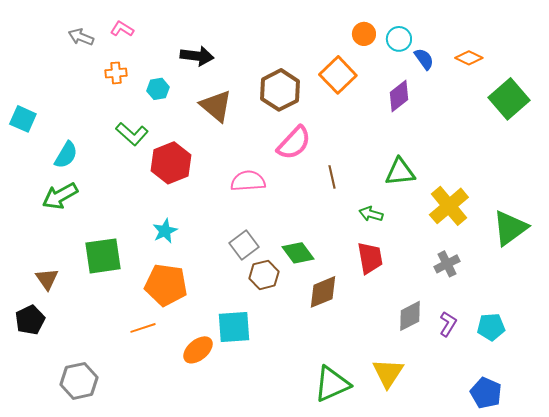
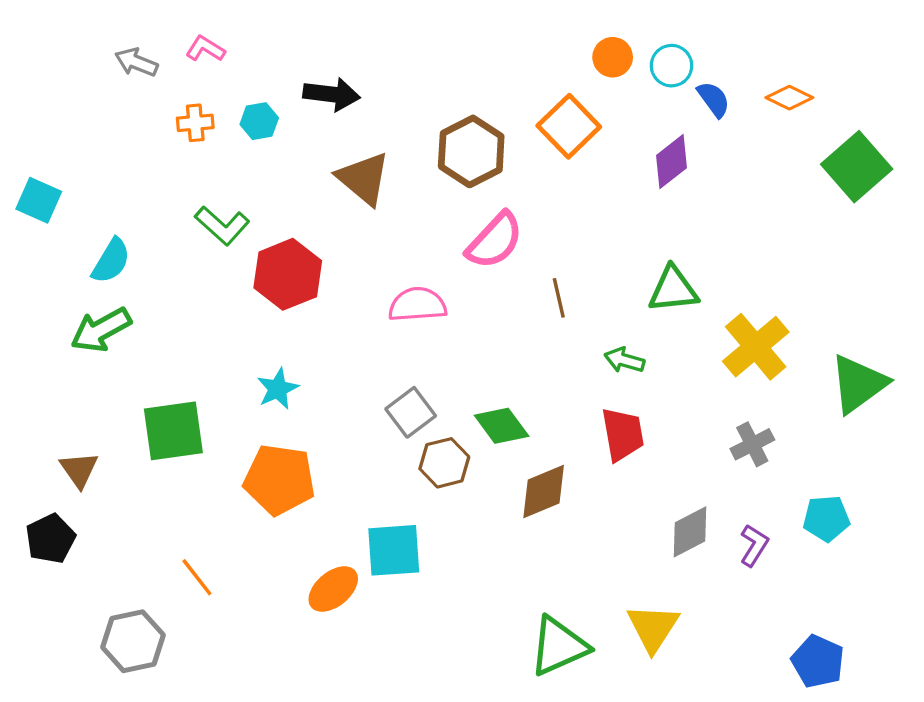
cyan hexagon: (158, 89) -> (259, 121), moved
cyan pentagon: (491, 327) -> (826, 518), moved
orange line: (143, 328) -> (197, 577), moved, turned 70

